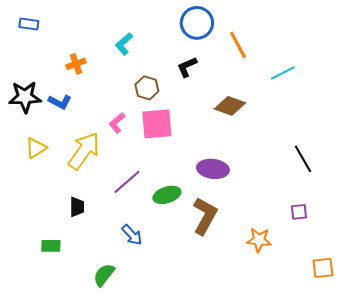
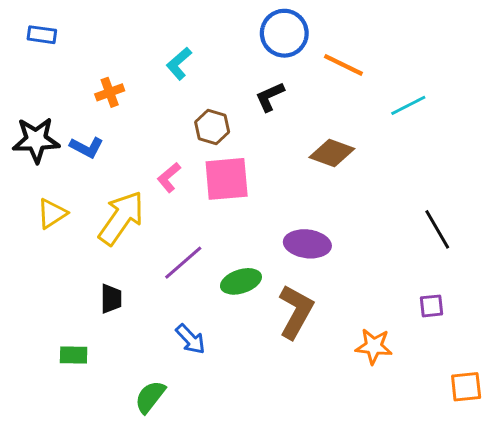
orange line: (238, 45) -> (343, 65), turned -36

